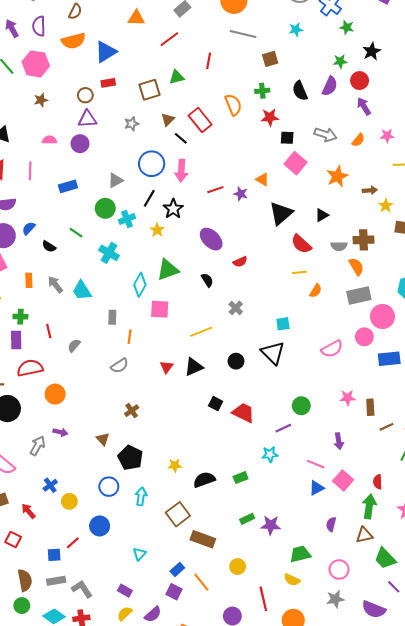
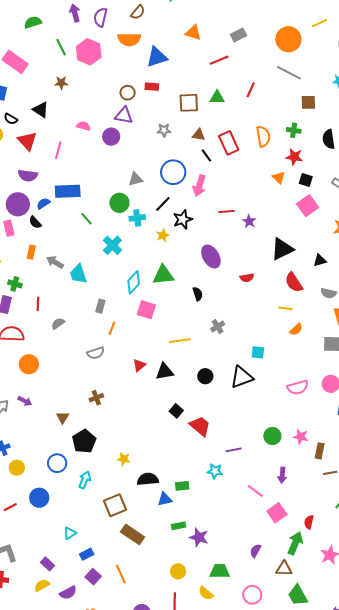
brown star: (41, 100) -> (61, 83), moved
brown triangle: (168, 120) -> (199, 135), turned 40
orange triangle: (262, 179) -> (279, 178), moved
blue rectangle: (68, 186) -> (68, 191), moved, size x1.4
black semicircle: (49, 246) -> (35, 222), moved
red semicircle: (240, 262) -> (247, 278), moved
gray arrow: (55, 285) -> (55, 262), turned -36
black triangle: (273, 353) -> (242, 377), turned 40
green circle: (301, 406) -> (272, 436), moved
blue triangle: (317, 488) -> (165, 499), moved
yellow circle: (238, 567) -> (178, 571), moved
blue rectangle: (177, 570) -> (87, 554), moved

